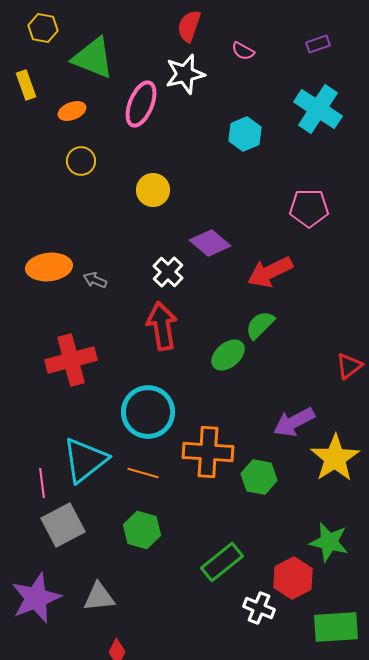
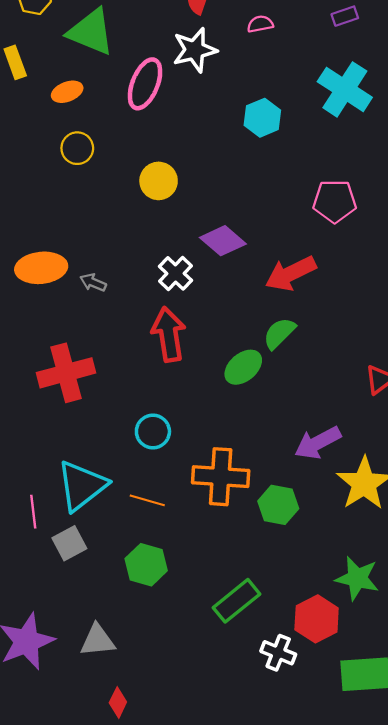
pink semicircle: (243, 51) -> (260, 24), turned 140
cyan circle: (148, 412) -> (153, 432), size x0.6
gray square: (63, 525) -> (69, 543), moved, size x0.7

